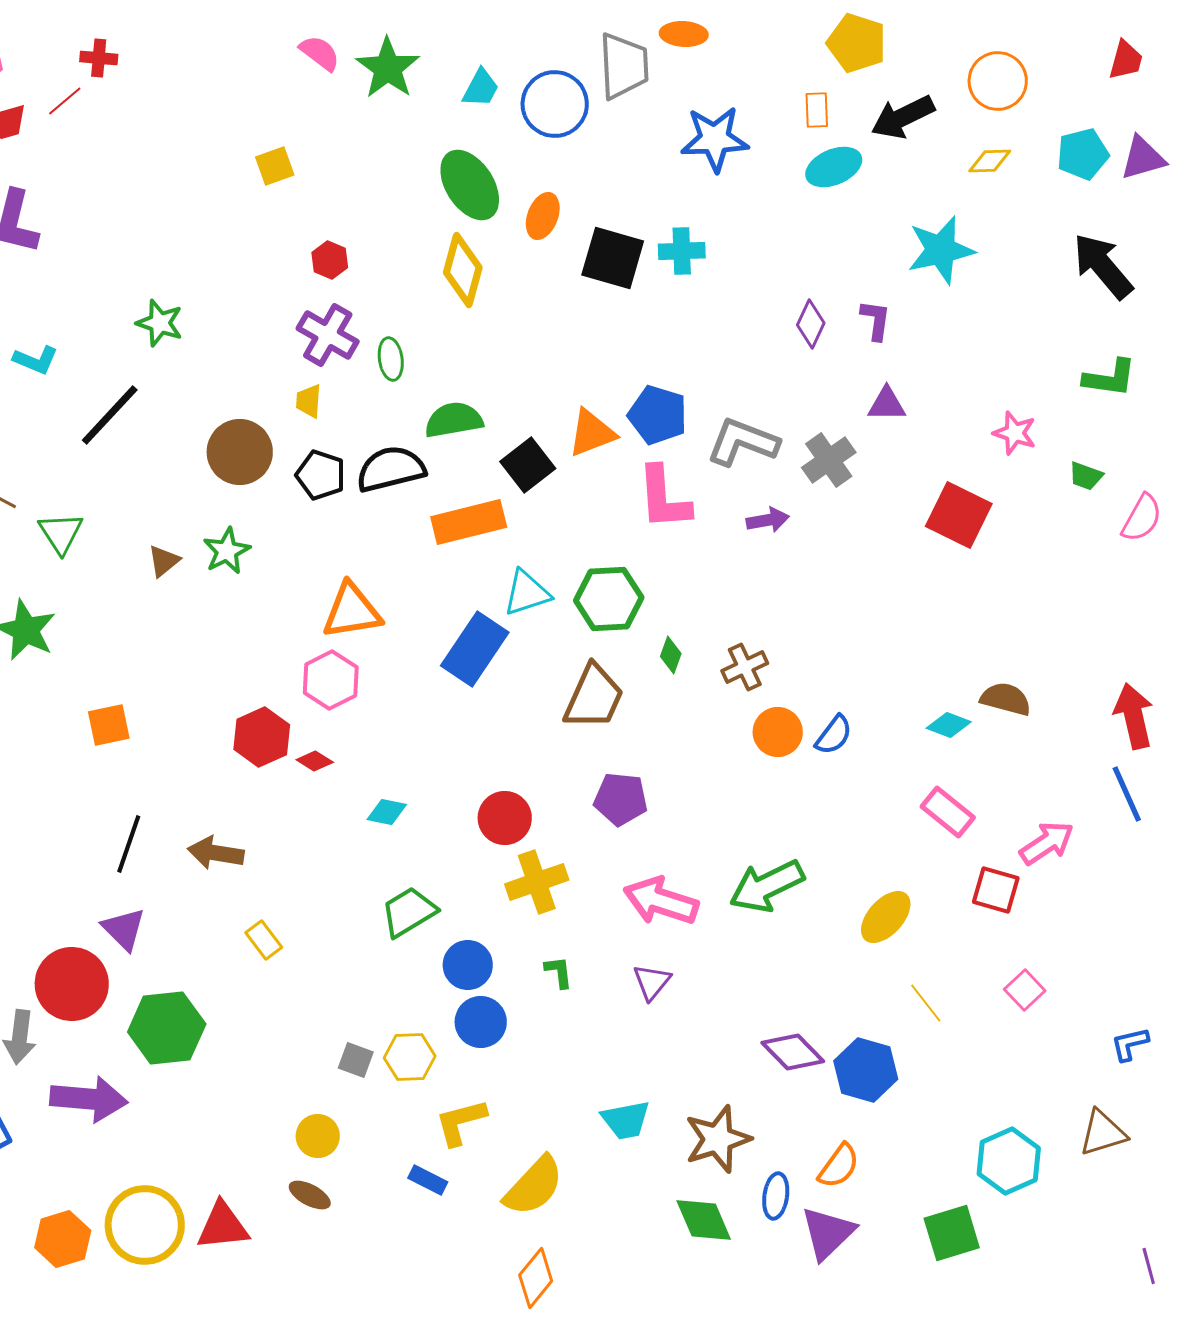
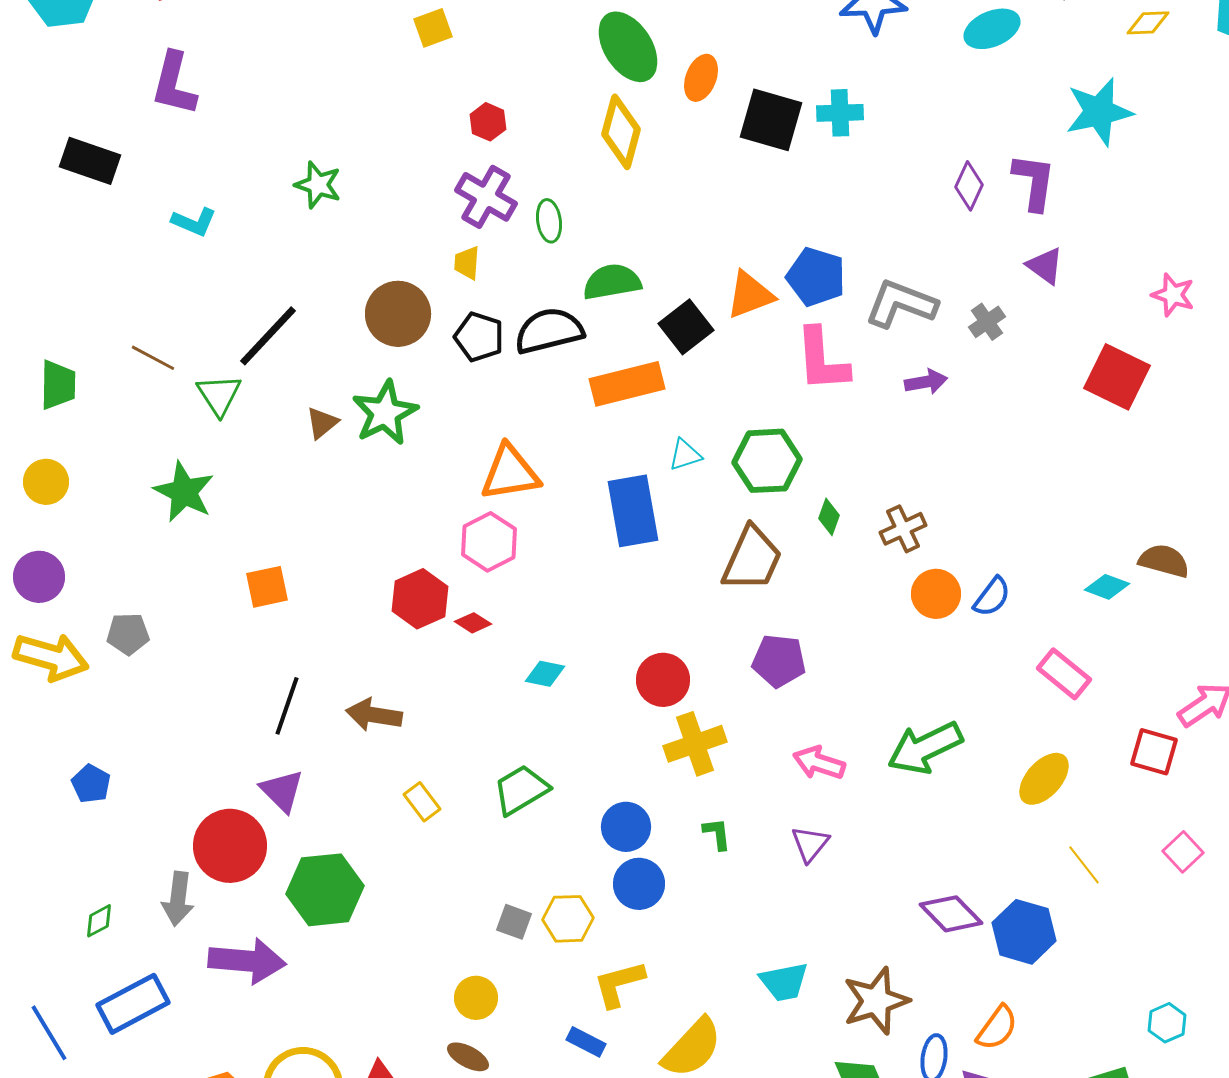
purple L-shape: (876, 320) -> (1034, 182), size x1.4
purple triangle: (887, 404) -> (1045, 266), turned 36
black line: (110, 415) -> (268, 336), moved
gray cross: (829, 460) -> (987, 322), size x0.7
green star: (227, 551) -> (385, 413), size x1.4
cyan triangle: (527, 593) -> (685, 455), size x0.7
blue rectangle: (475, 649) -> (633, 511), turned -44
pink rectangle: (948, 812) -> (1064, 674), moved
pink arrow: (661, 901) -> (819, 763), size x0.7
green trapezoid: (409, 912) -> (521, 790), moved
cyan hexagon: (1009, 1161) -> (1167, 1023), size x0.6

